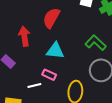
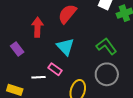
cyan triangle: (55, 51) -> (65, 47), turned 30

